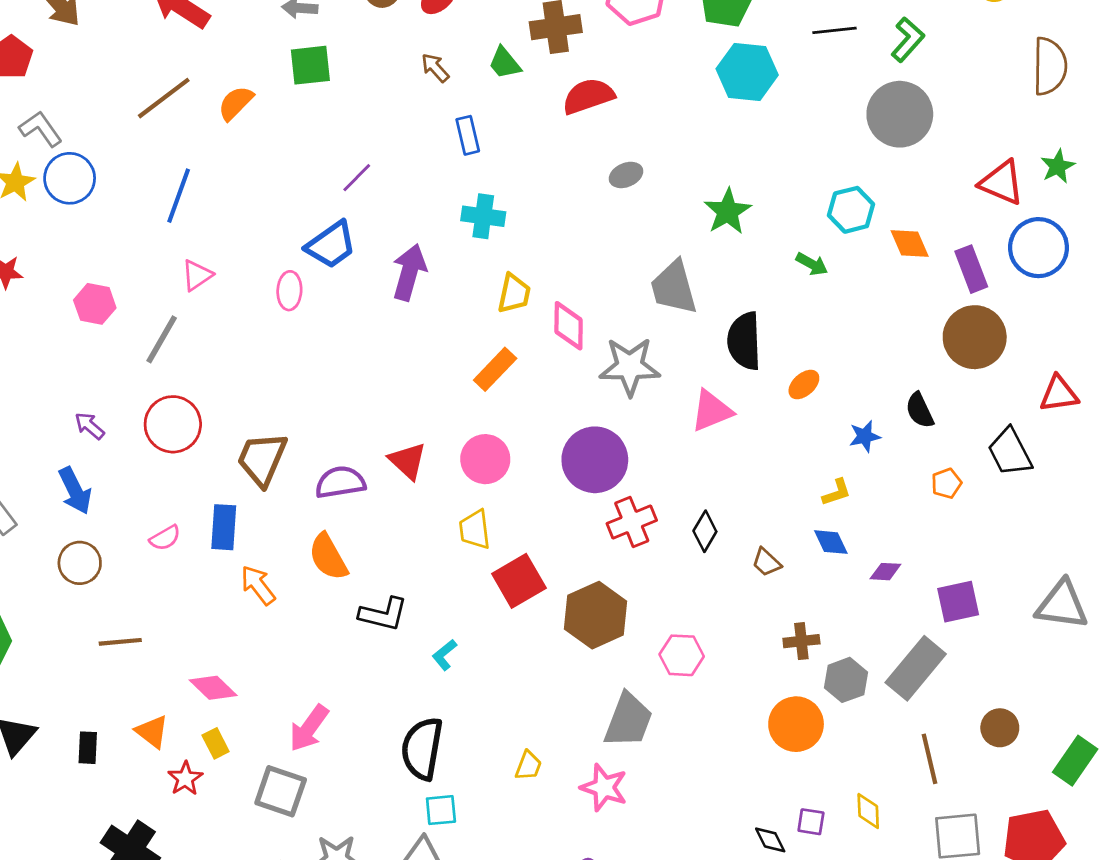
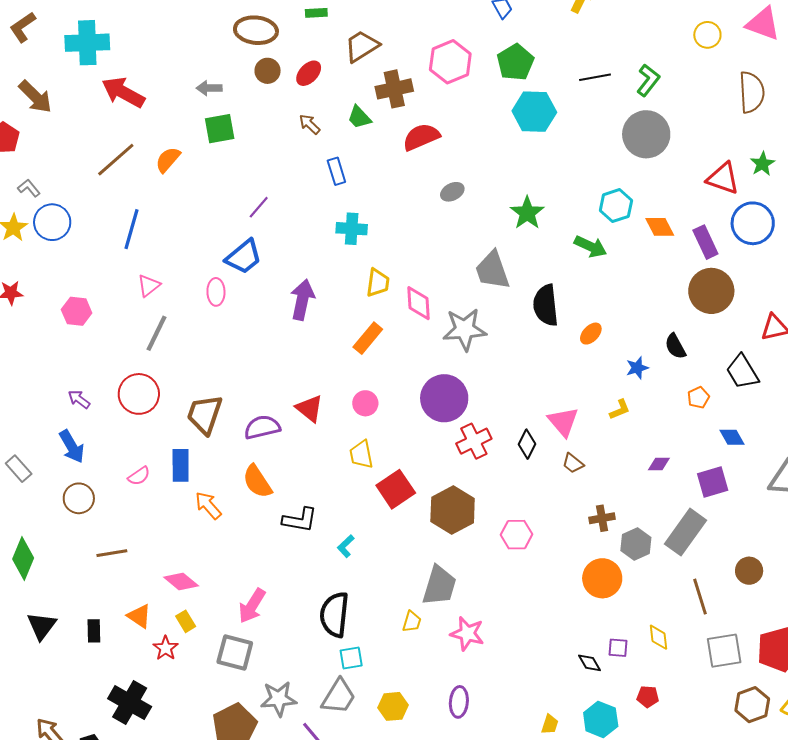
gray L-shape: (41, 129) -> (29, 188), size x0.7
green arrow: (812, 264) -> (590, 247), size x1.4
purple arrow: (409, 272) -> (302, 300), moved
gray line: (162, 339) -> (157, 333), moved
pink triangle: (712, 411) -> (563, 422), moved, turned -44
pink circle: (485, 459) -> (365, 403), size x0.7
blue diamond: (831, 542) -> (732, 437), moved
gray trapezoid: (628, 720) -> (439, 586), moved

